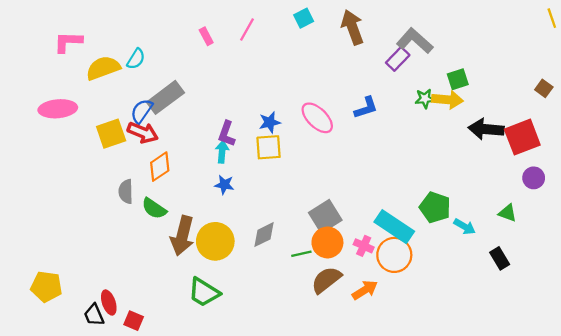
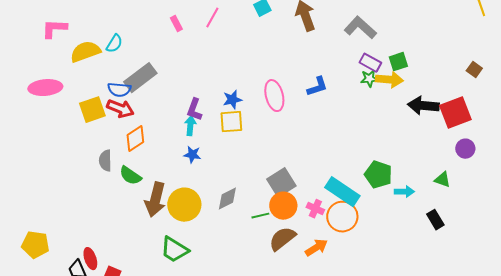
purple rectangle: (398, 59) -> (370, 63), moved, turned 75
blue semicircle: (142, 111) -> (119, 90), turned -120
pink ellipse: (317, 118) -> (274, 96), turned 32
cyan arrow: (465, 227) -> (404, 192), turned -30

